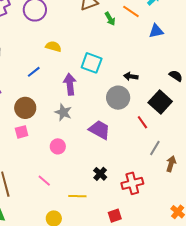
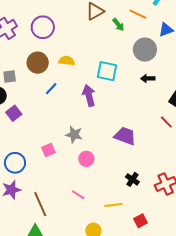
gray circle: (118, 98) -> (145, 50), moved
brown circle: (25, 108) -> (38, 63), moved
gray star: (63, 112) -> (74, 135), moved
red square: (115, 216) -> (140, 221), moved

